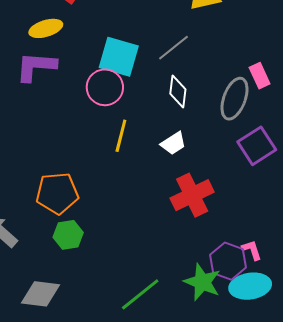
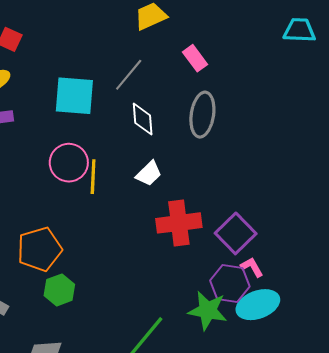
pink rectangle: (260, 76) -> (195, 58), moved
pink circle: (105, 87) -> (69, 163), moved
purple square: (257, 146) -> (236, 233), moved
red cross: (192, 195) -> (179, 223), turned 30

